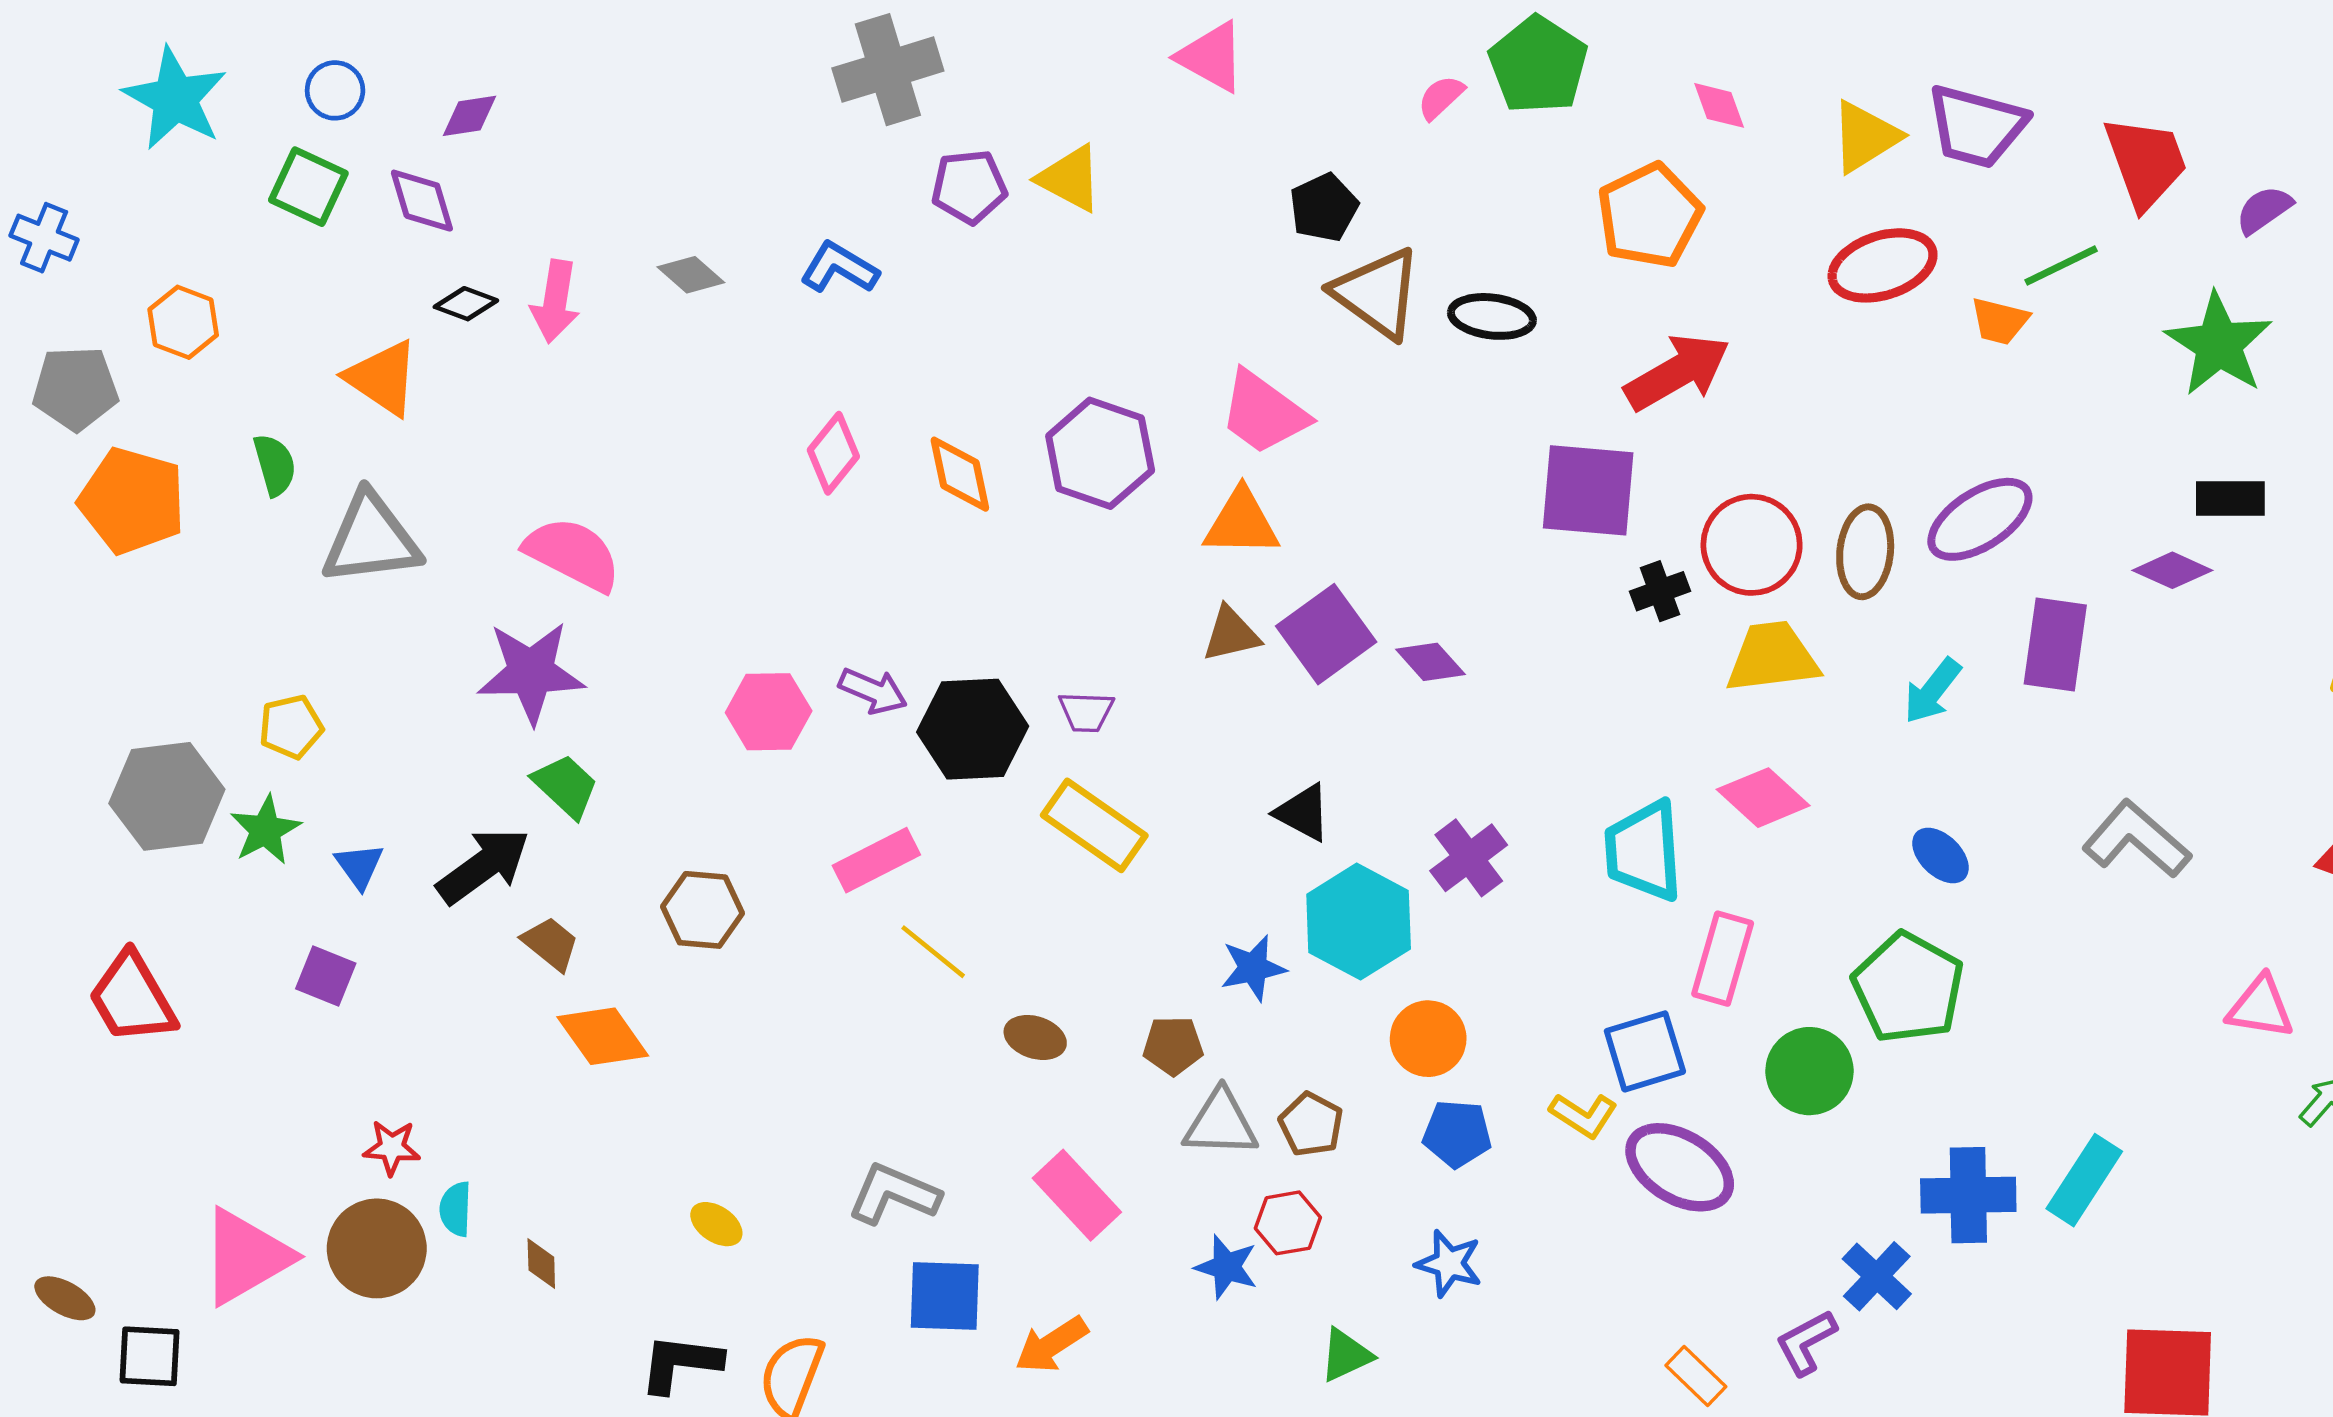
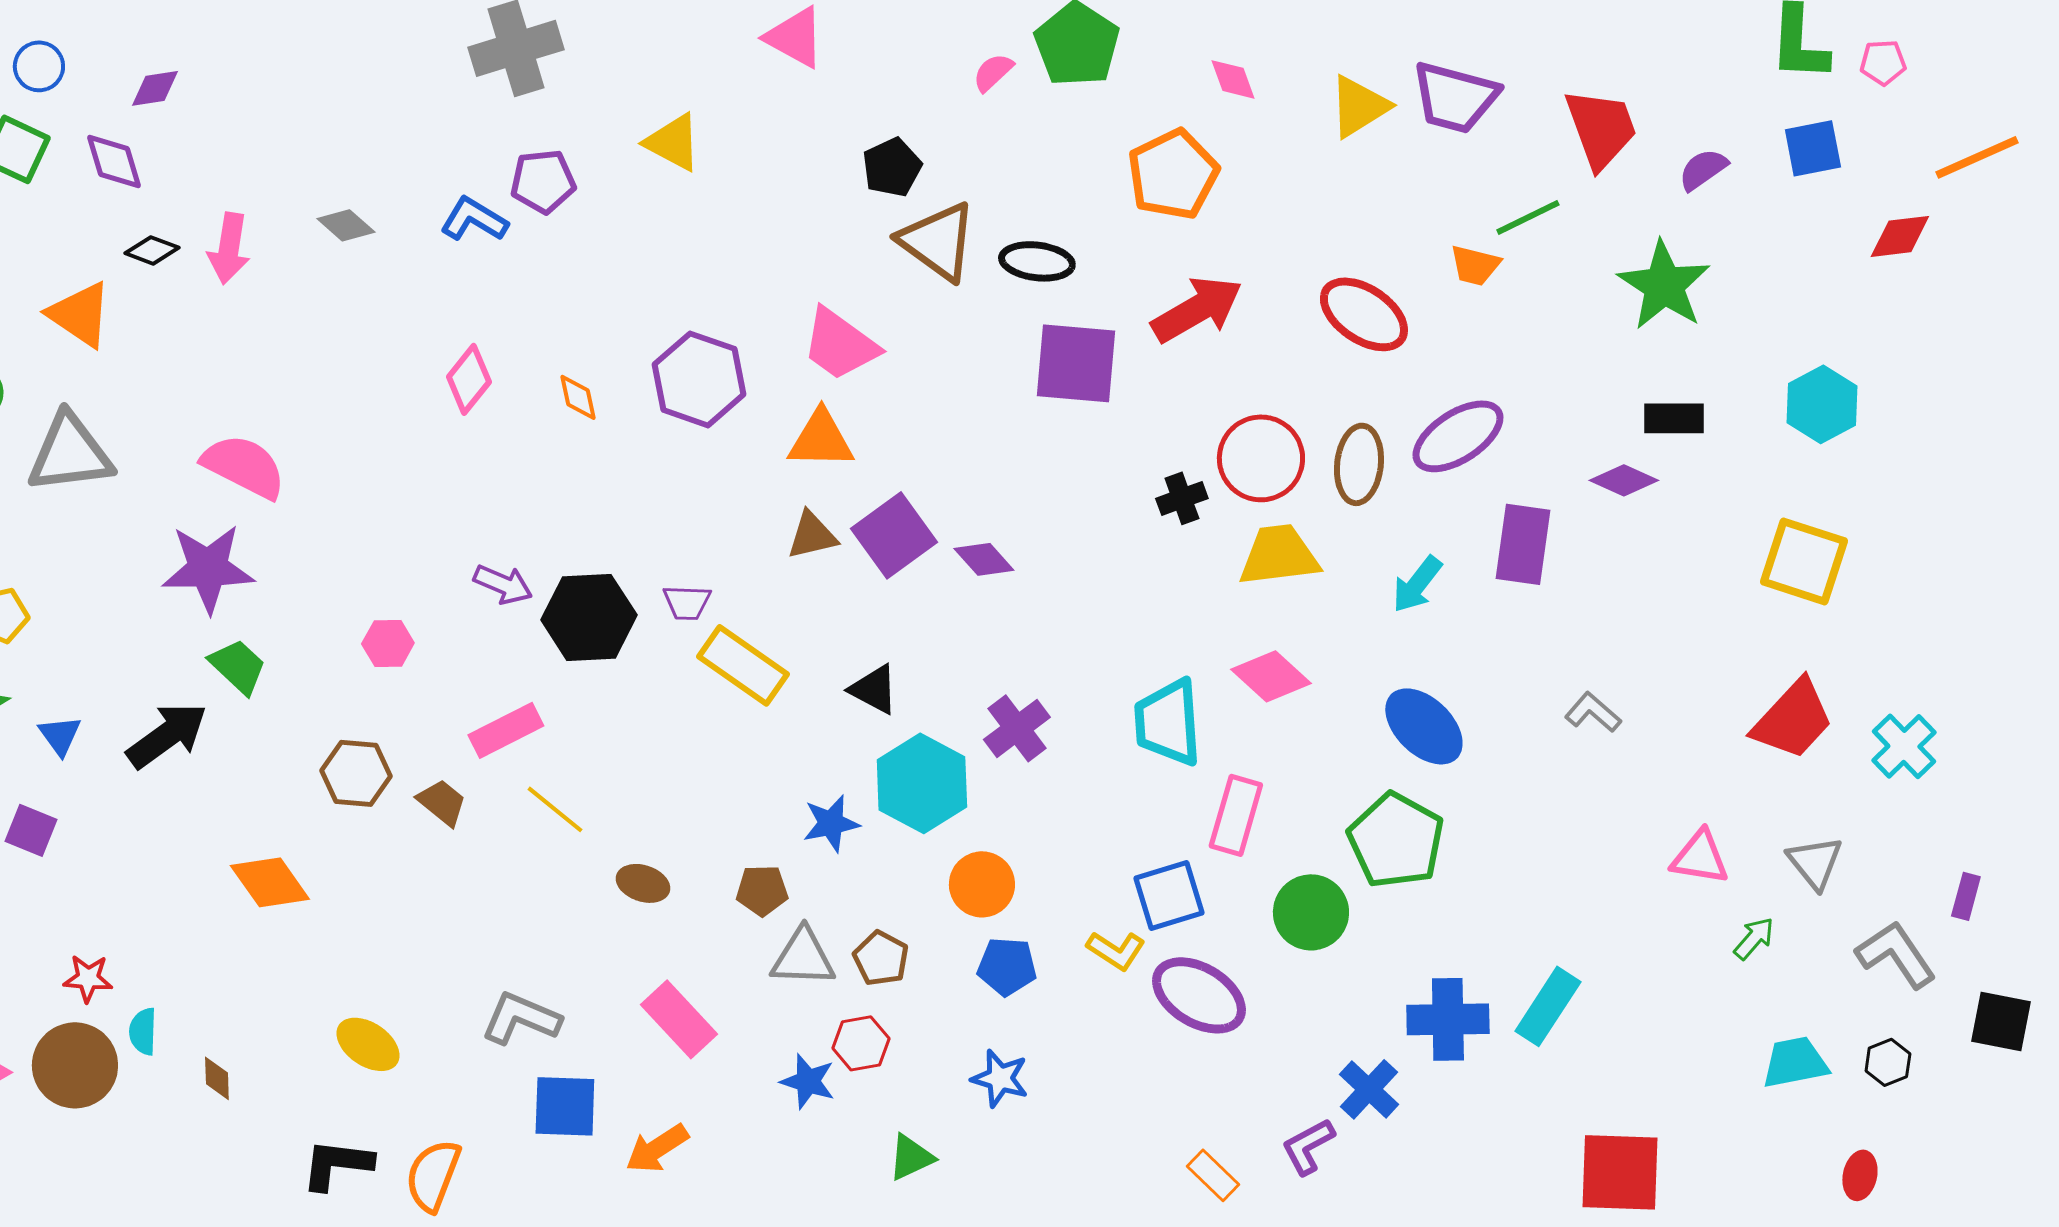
purple pentagon: (969, 187) -> (543, 181), moved
red ellipse: (1883, 265) -> (1364, 314), moved, turned 52
orange diamond: (960, 474) -> (578, 397), size x0.7
purple square: (1588, 490) -> (1076, 363), moved
pink hexagon: (769, 712) -> (388, 643), moved, size x0.7
yellow rectangle: (1094, 825) -> (743, 665), moved
gray L-shape: (2136, 839) -> (1593, 712), size x0.6
blue ellipse: (1940, 855) -> (1424, 726), size x1.6
brown trapezoid: (551, 944) -> (442, 802), moved
yellow ellipse: (716, 1224) -> (368, 1044), size x1.4

